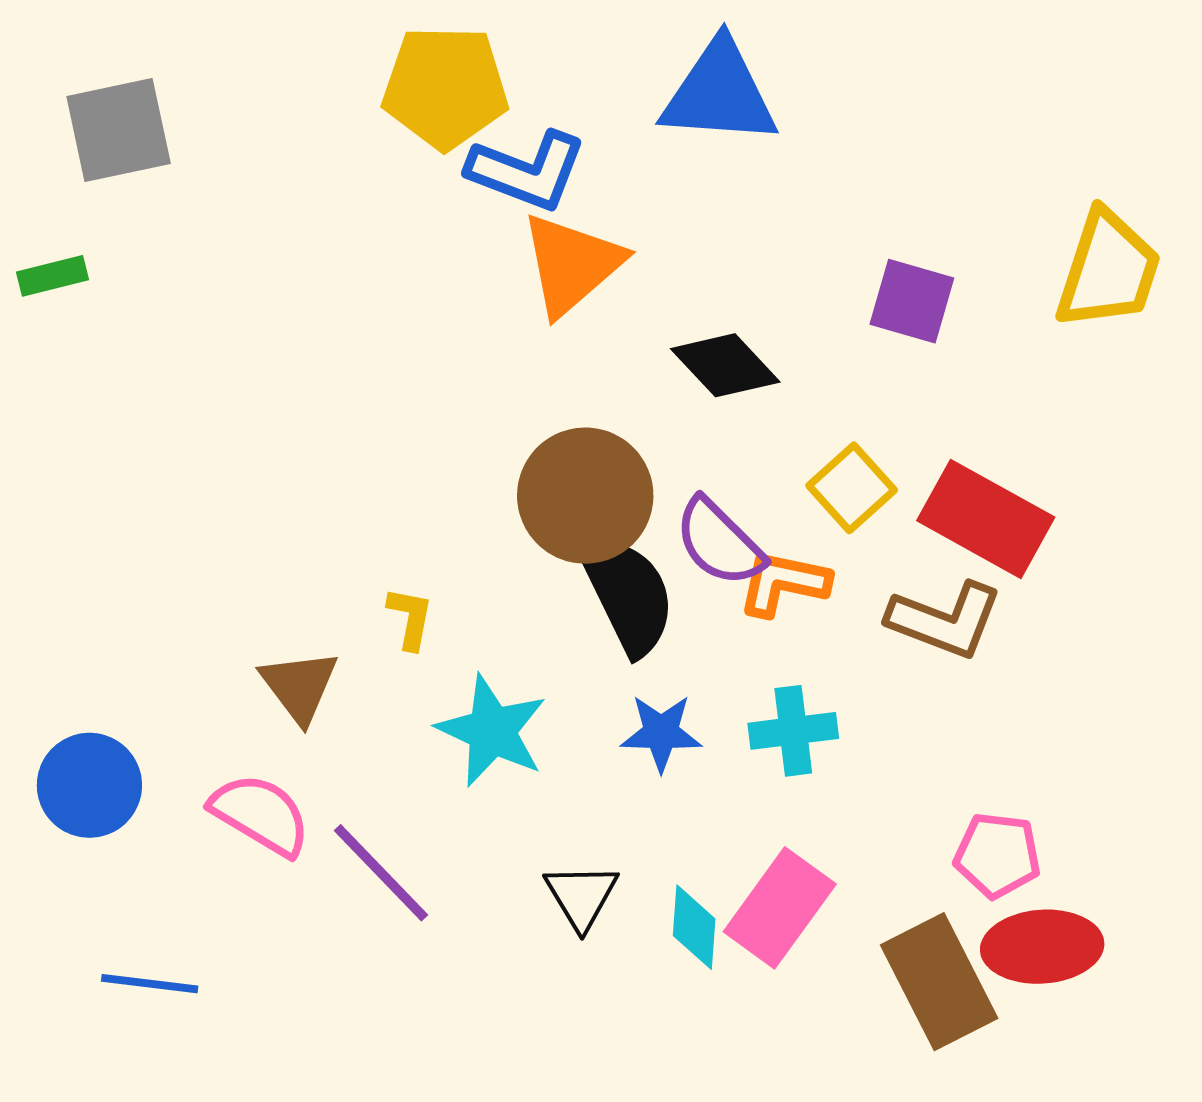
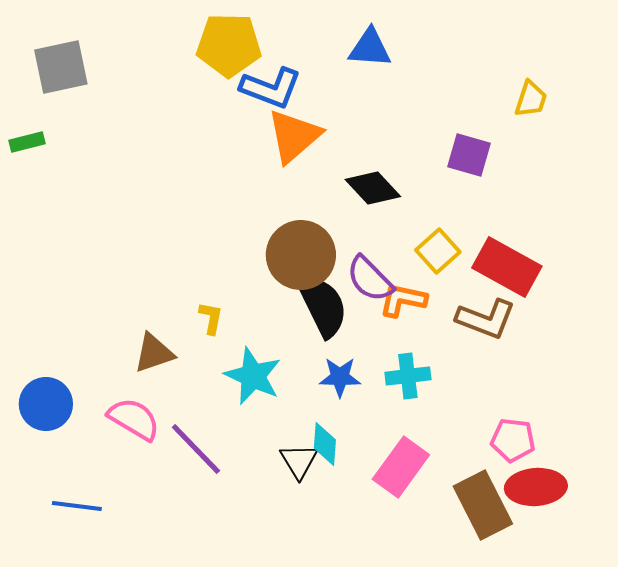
blue triangle: (719, 93) -> (370, 48), size x0.7
yellow trapezoid: (1108, 270) -> (531, 99), moved, size x0.6
brown triangle: (299, 686) -> (154, 353), turned 48
cyan diamond: (694, 927) -> (325, 444), moved

